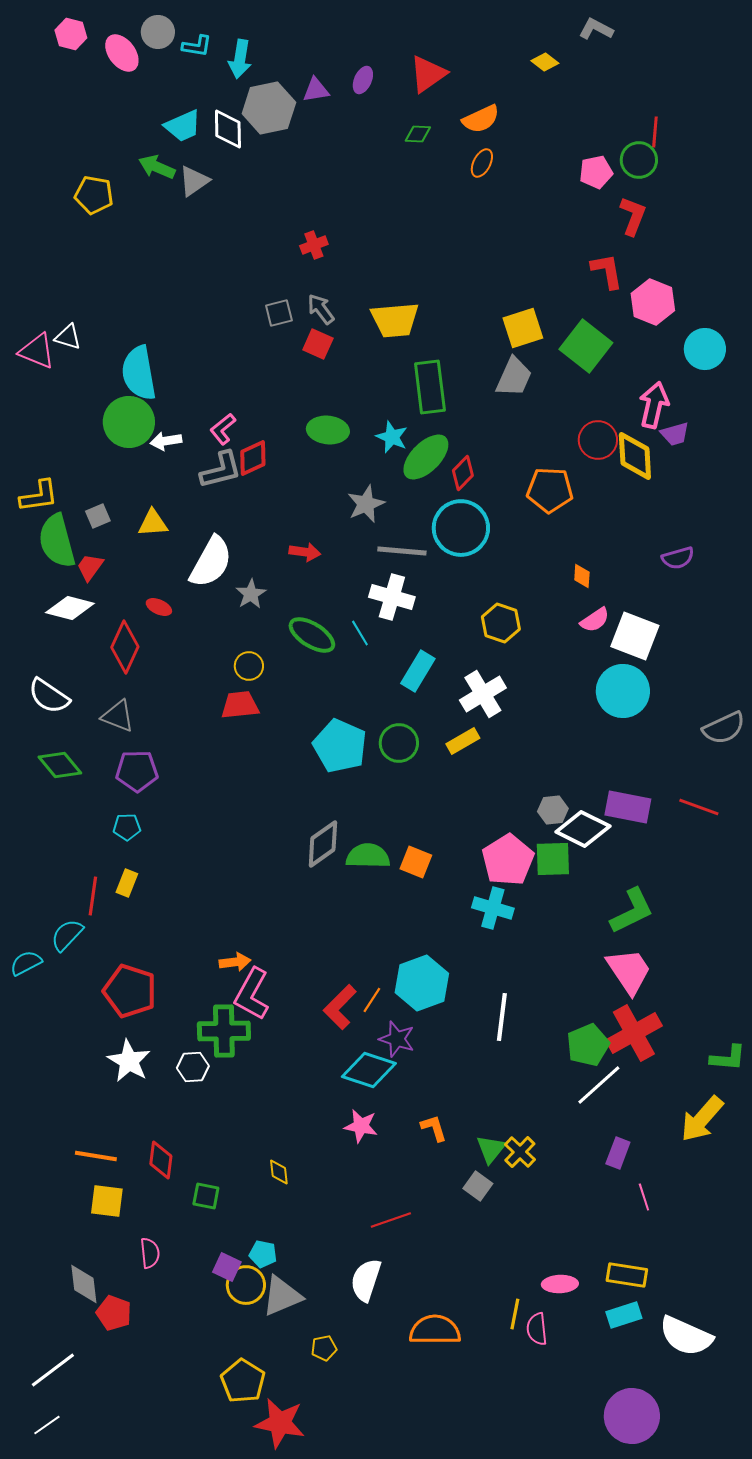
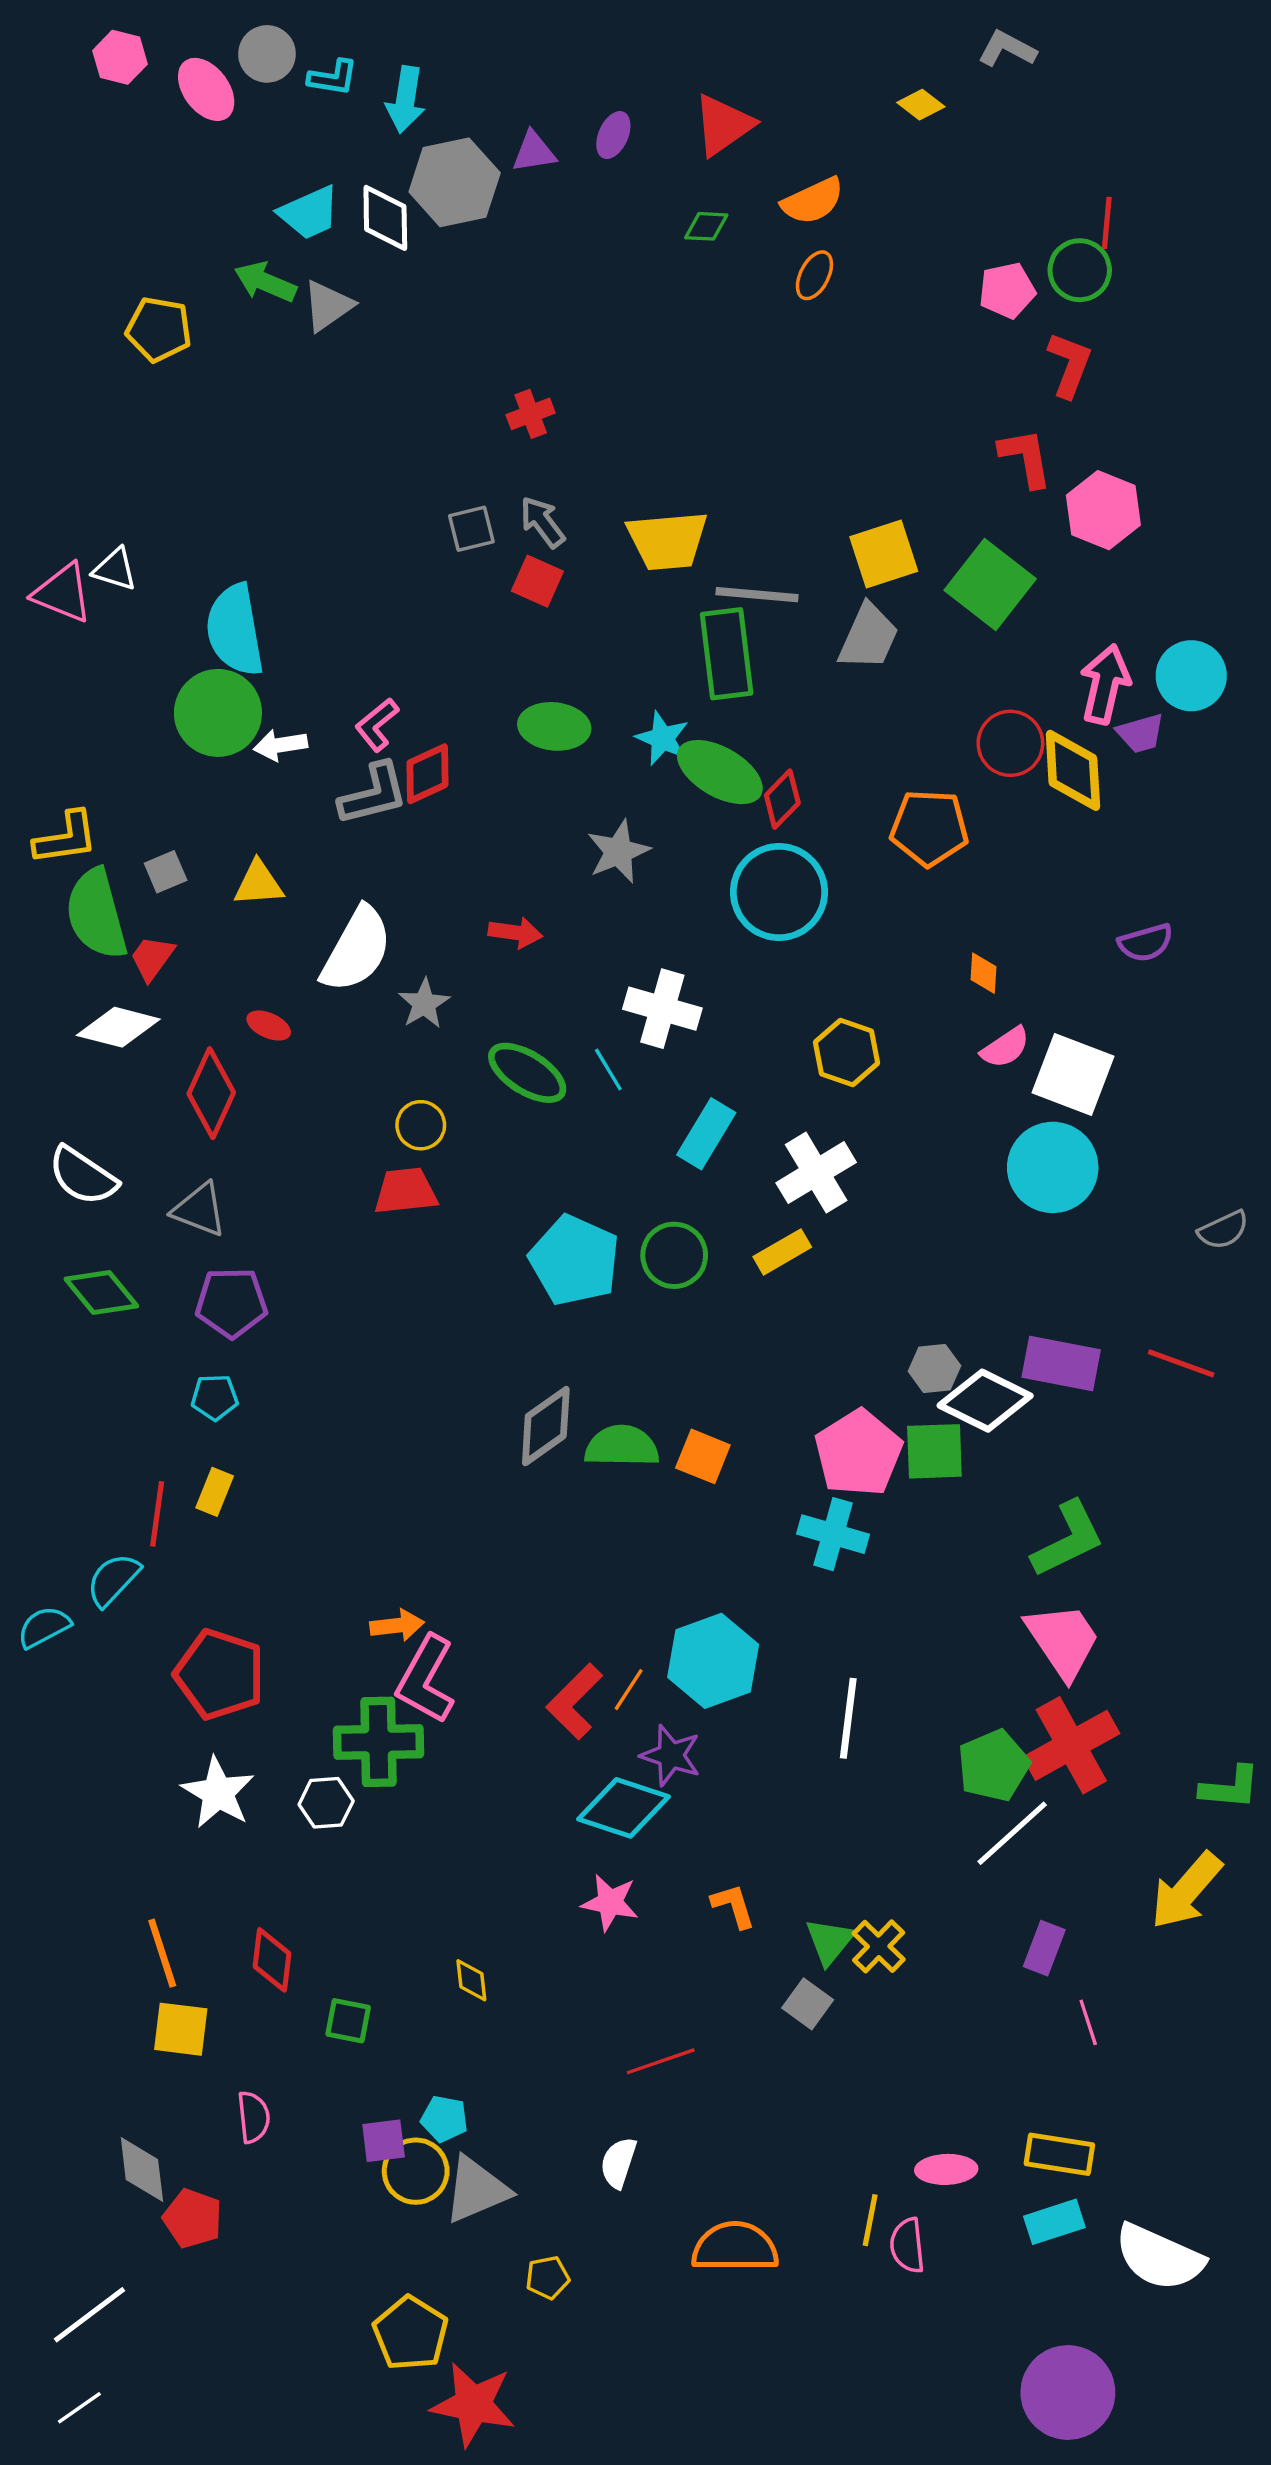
cyan circle: (705, 349) -> (1191, 676), moved
green ellipse: (426, 457) -> (720, 772), turned 75
gray line: (402, 551) -> (757, 595), moved
gray semicircle: (724, 728) -> (1223, 1230), size x0.7
orange line: (96, 1156) -> (162, 1953), turned 63
purple square: (227, 1267) -> (384, 2141), turned -32
white semicircle: (366, 1280) -> (618, 2163), size x0.7

